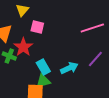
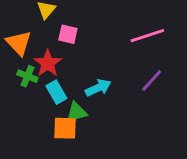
cyan rectangle: (43, 67) -> (56, 92), moved
cyan arrow: (69, 68) -> (98, 88), moved

